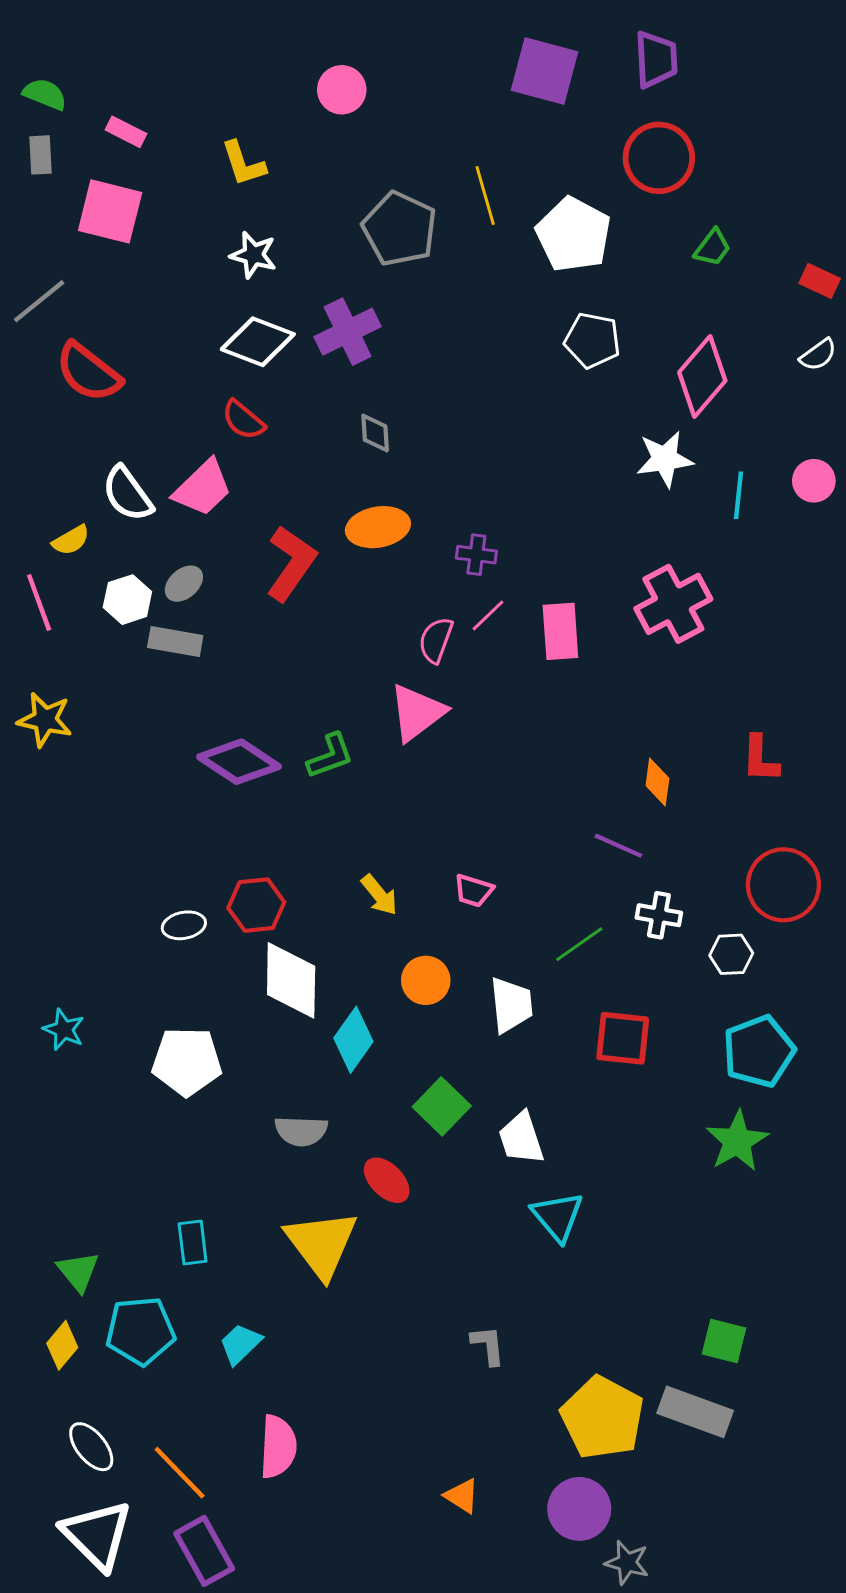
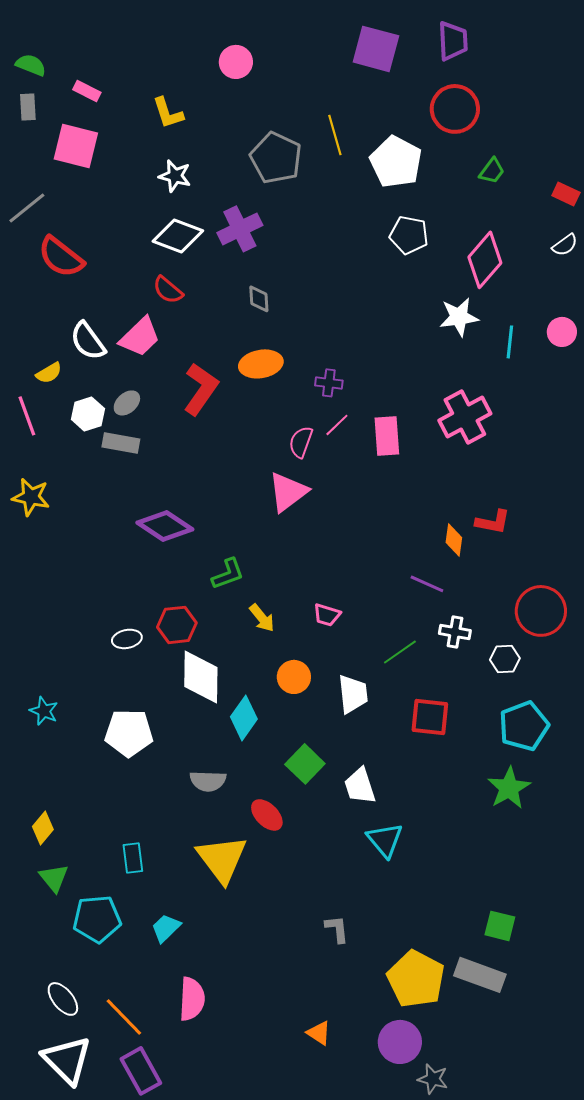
green L-shape: (330, 756) -> (228, 574), moved
red L-shape: (760, 759) -> (493, 522), moved, turned -81
yellow diamond: (62, 1345) -> (43, 828), moved

